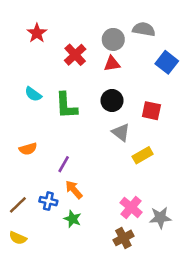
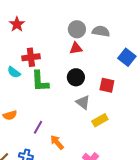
gray semicircle: (144, 29) -> (101, 31), moved
red cross: (75, 55) -> (31, 57), moved, turned 36
blue square: (167, 62) -> (127, 57), moved
orange arrow: (74, 190) -> (57, 142), moved

